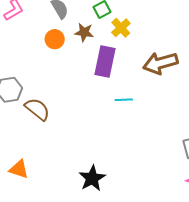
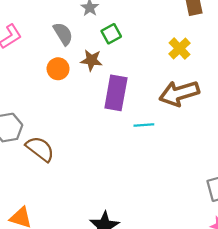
yellow cross: (121, 28) -> (179, 49), moved
cyan line: (124, 100) -> (144, 125), moved

